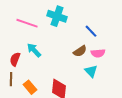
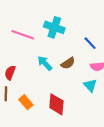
cyan arrow: (34, 50) -> (45, 63), moved
brown semicircle: (80, 51) -> (68, 63), moved

